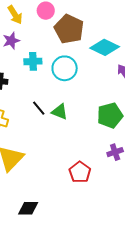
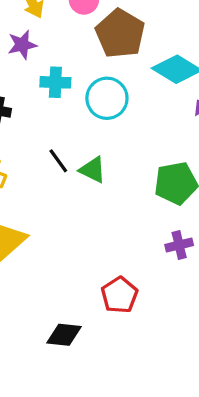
red pentagon: (80, 172) -> (119, 295), moved
black diamond: (28, 208) -> (64, 335), moved

